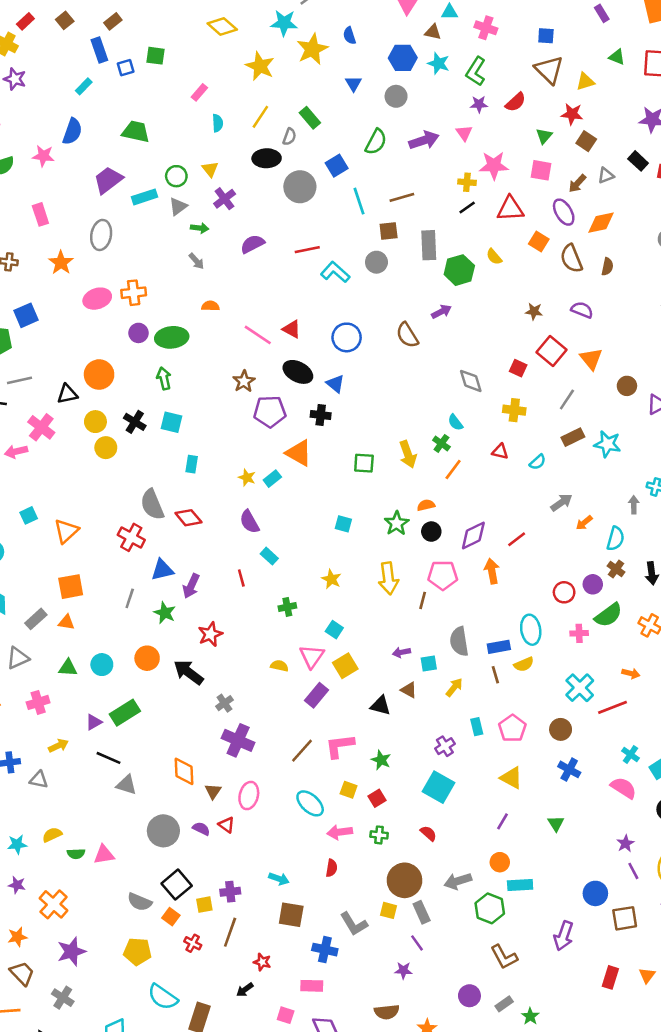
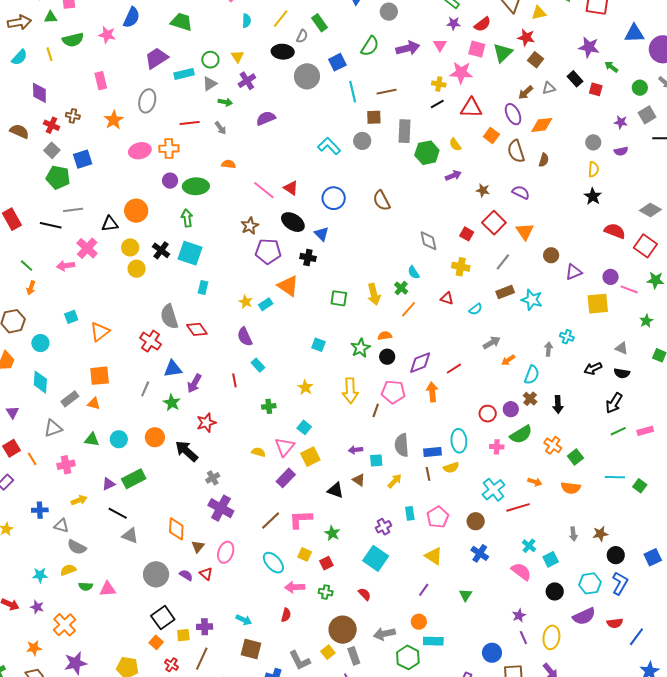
green triangle: (544, 136) -> (503, 53), size x1.5
pink square: (541, 170) -> (477, 49), moved
red line: (307, 250) -> (190, 123), moved
purple arrow: (441, 312) -> (453, 175), moved
cyan square: (172, 422) -> (190, 253), size x1.4
gray semicircle: (140, 902) -> (77, 547), moved
yellow square: (389, 910) -> (328, 652), turned 32

